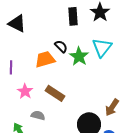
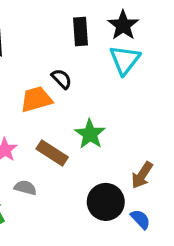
cyan triangle: (102, 47) -> (125, 60), moved
green star: (79, 56) -> (90, 134), moved

